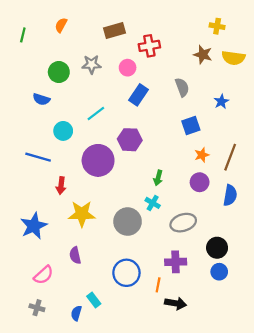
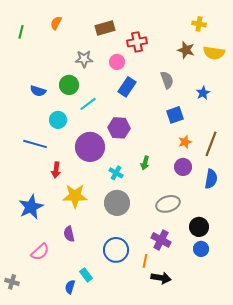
green circle: (59, 72) -> (69, 85), moved
cyan cross: (153, 203) -> (116, 173), moved
purple cross: (176, 262) -> (161, 240), turned 30
gray cross: (37, 308) -> (12, 282), moved

